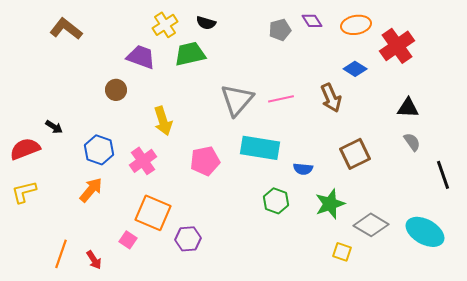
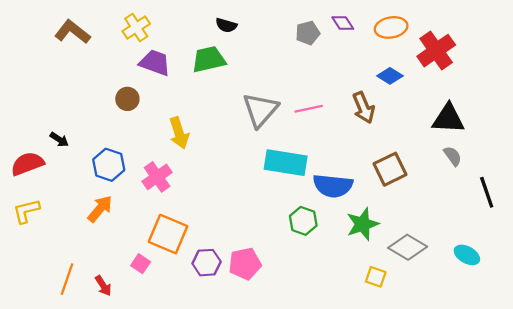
yellow cross: (165, 25) -> (136, 27), moved
black triangle: (408, 108) -> (448, 119), size x1.4
pink pentagon: (205, 161) -> (245, 264), moved
blue semicircle: (303, 169) -> (333, 186), size x1.8
cyan ellipse: (425, 232) -> (467, 255), size x0.6

